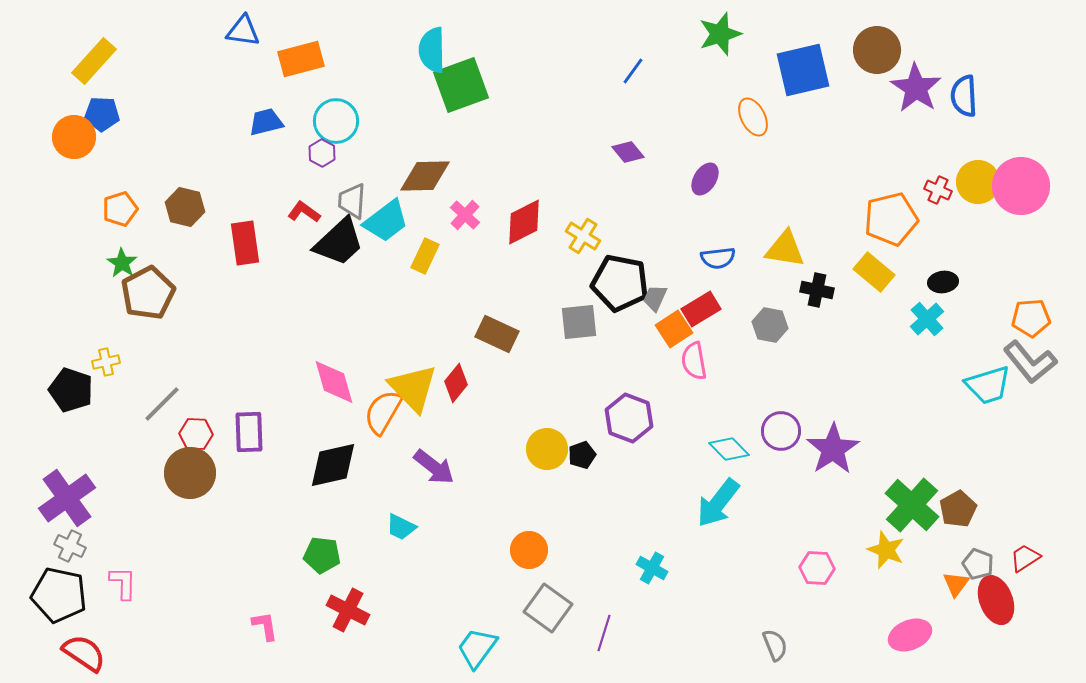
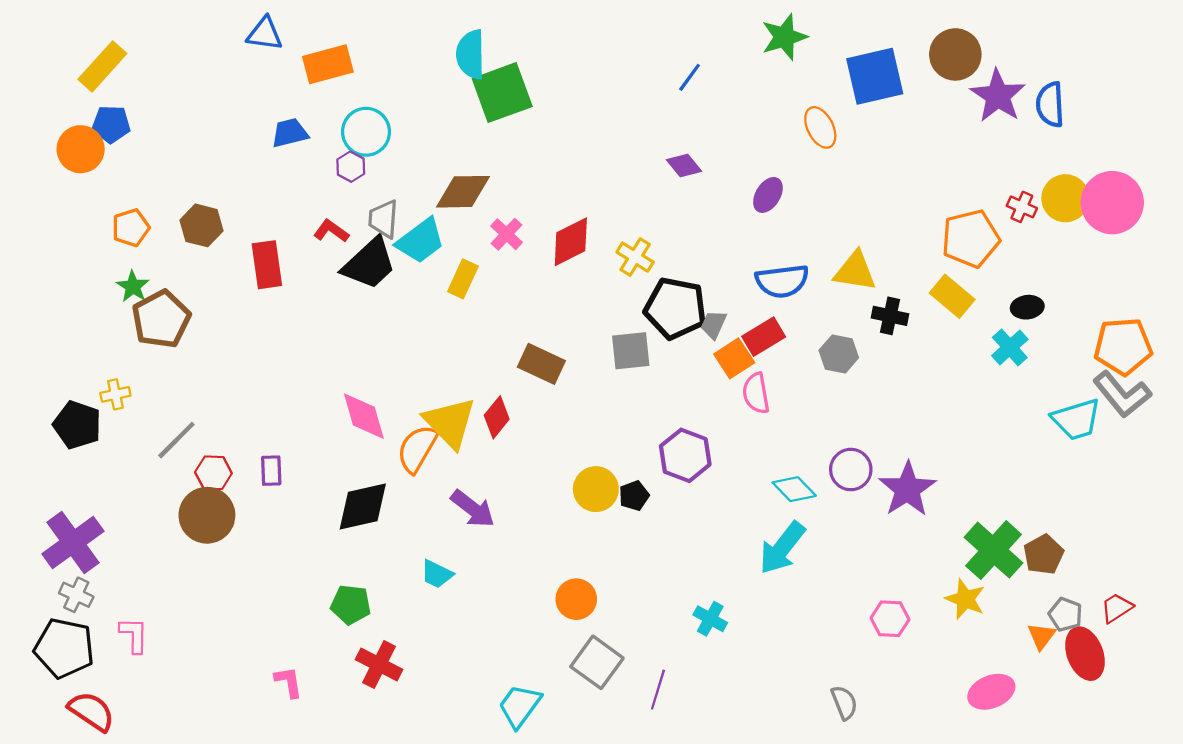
blue semicircle: (718, 258) -> (782, 281), size x1.4
orange pentagon: (1031, 318) -> (1123, 346), size x1.4
purple rectangle: (249, 432) -> (271, 471), size x0.7

